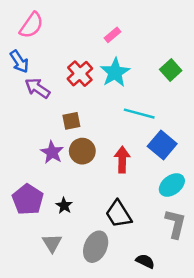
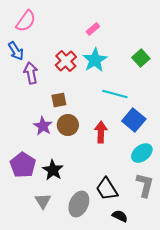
purple arrow: (38, 88) -> (31, 73), turned 45
black star: (64, 206) -> (53, 170), size x1.5
black trapezoid: (119, 214) -> (107, 189), moved

